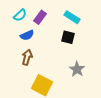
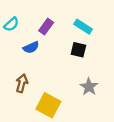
cyan semicircle: (20, 15) -> (11, 24), moved
brown arrow: (27, 57) -> (22, 83), moved

